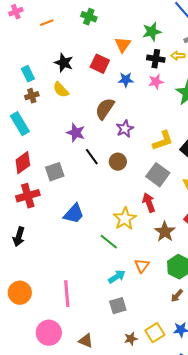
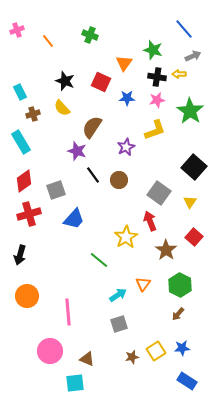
orange line: (47, 23) -> (48, 41), turned 72
green star: (152, 32) -> (153, 50), turned 30
cyan rectangle: (28, 74) -> (20, 92), moved
brown semicircle: (105, 109) -> (92, 127), moved
yellow L-shape: (163, 141) -> (155, 130), moved
blue trapezoid: (74, 214) -> (74, 219), moved
green line: (109, 242) -> (99, 260), moved
orange circle: (20, 293) -> (27, 296), moved

